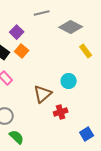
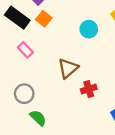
cyan circle: (69, 81) -> (89, 29), moved

